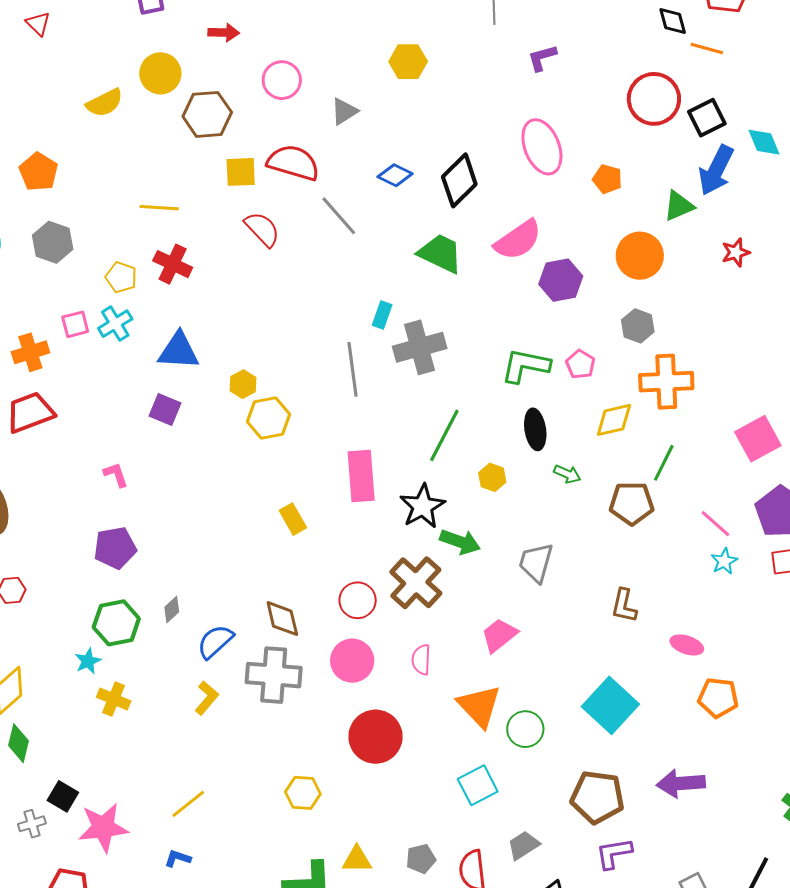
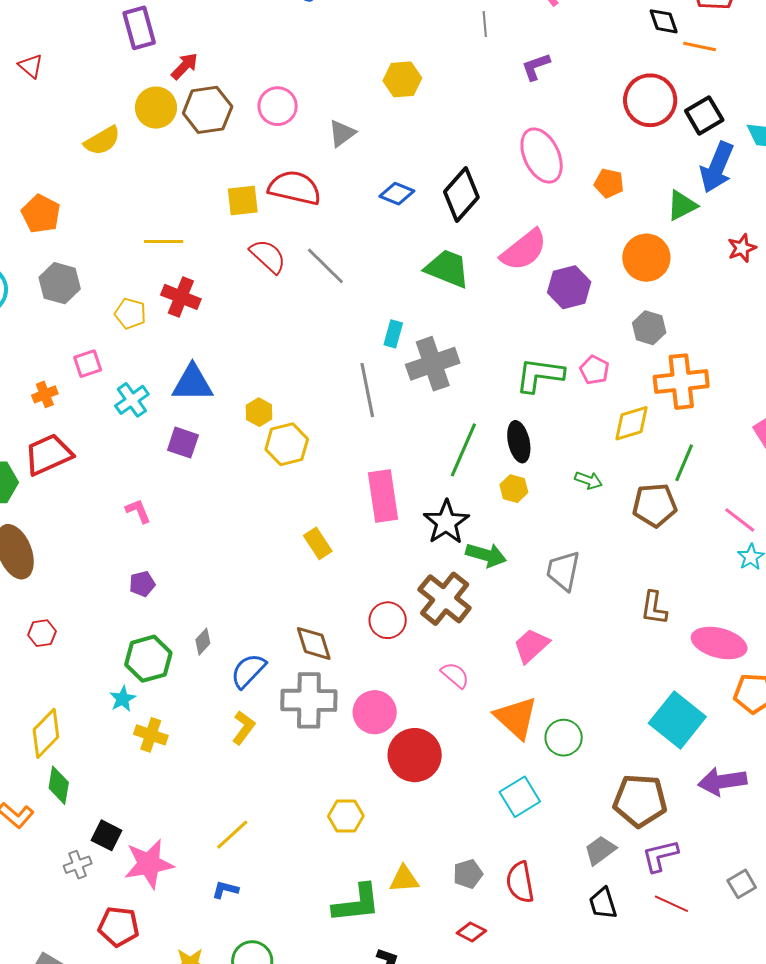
red arrow: (224, 33) -> (185, 66), moved, turned -44
brown hexagon: (207, 114) -> (208, 110), moved
gray line: (339, 216) -> (325, 266), moved
cyan cross: (115, 324) -> (132, 400), moved
orange cross: (30, 352) -> (45, 394), size x0.7
black ellipse: (535, 429) -> (519, 442), moved
purple pentagon: (115, 548) -> (142, 584), size x0.6
pink ellipse: (687, 645) -> (719, 643), size x1.6
pink semicircle: (421, 660) -> (455, 675), turned 132
pink circle: (352, 661) -> (375, 712), moved
cyan square: (610, 705) -> (677, 720), moved
gray trapezoid: (523, 845) -> (600, 850), moved

